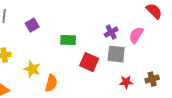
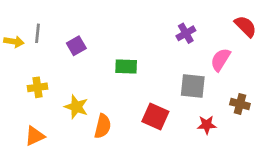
purple cross: (111, 32) -> (186, 33), moved
red square: (89, 62) -> (155, 116), moved
brown cross: (152, 79) -> (240, 104), moved, turned 32

